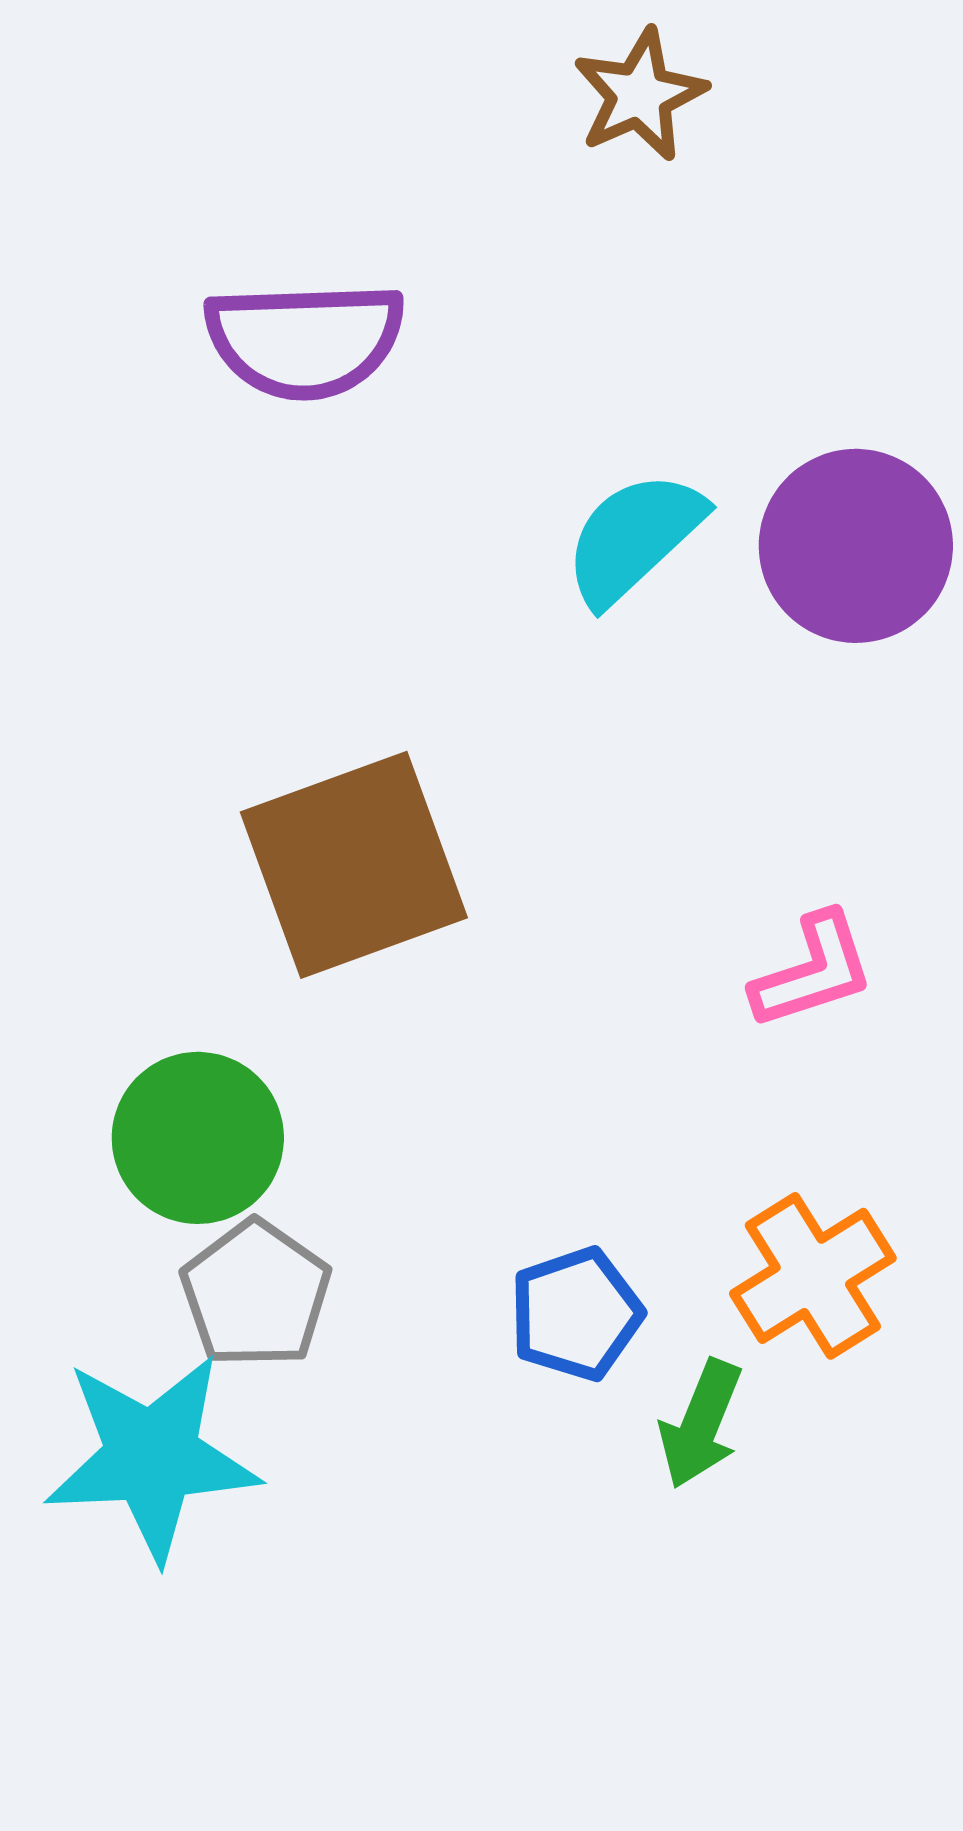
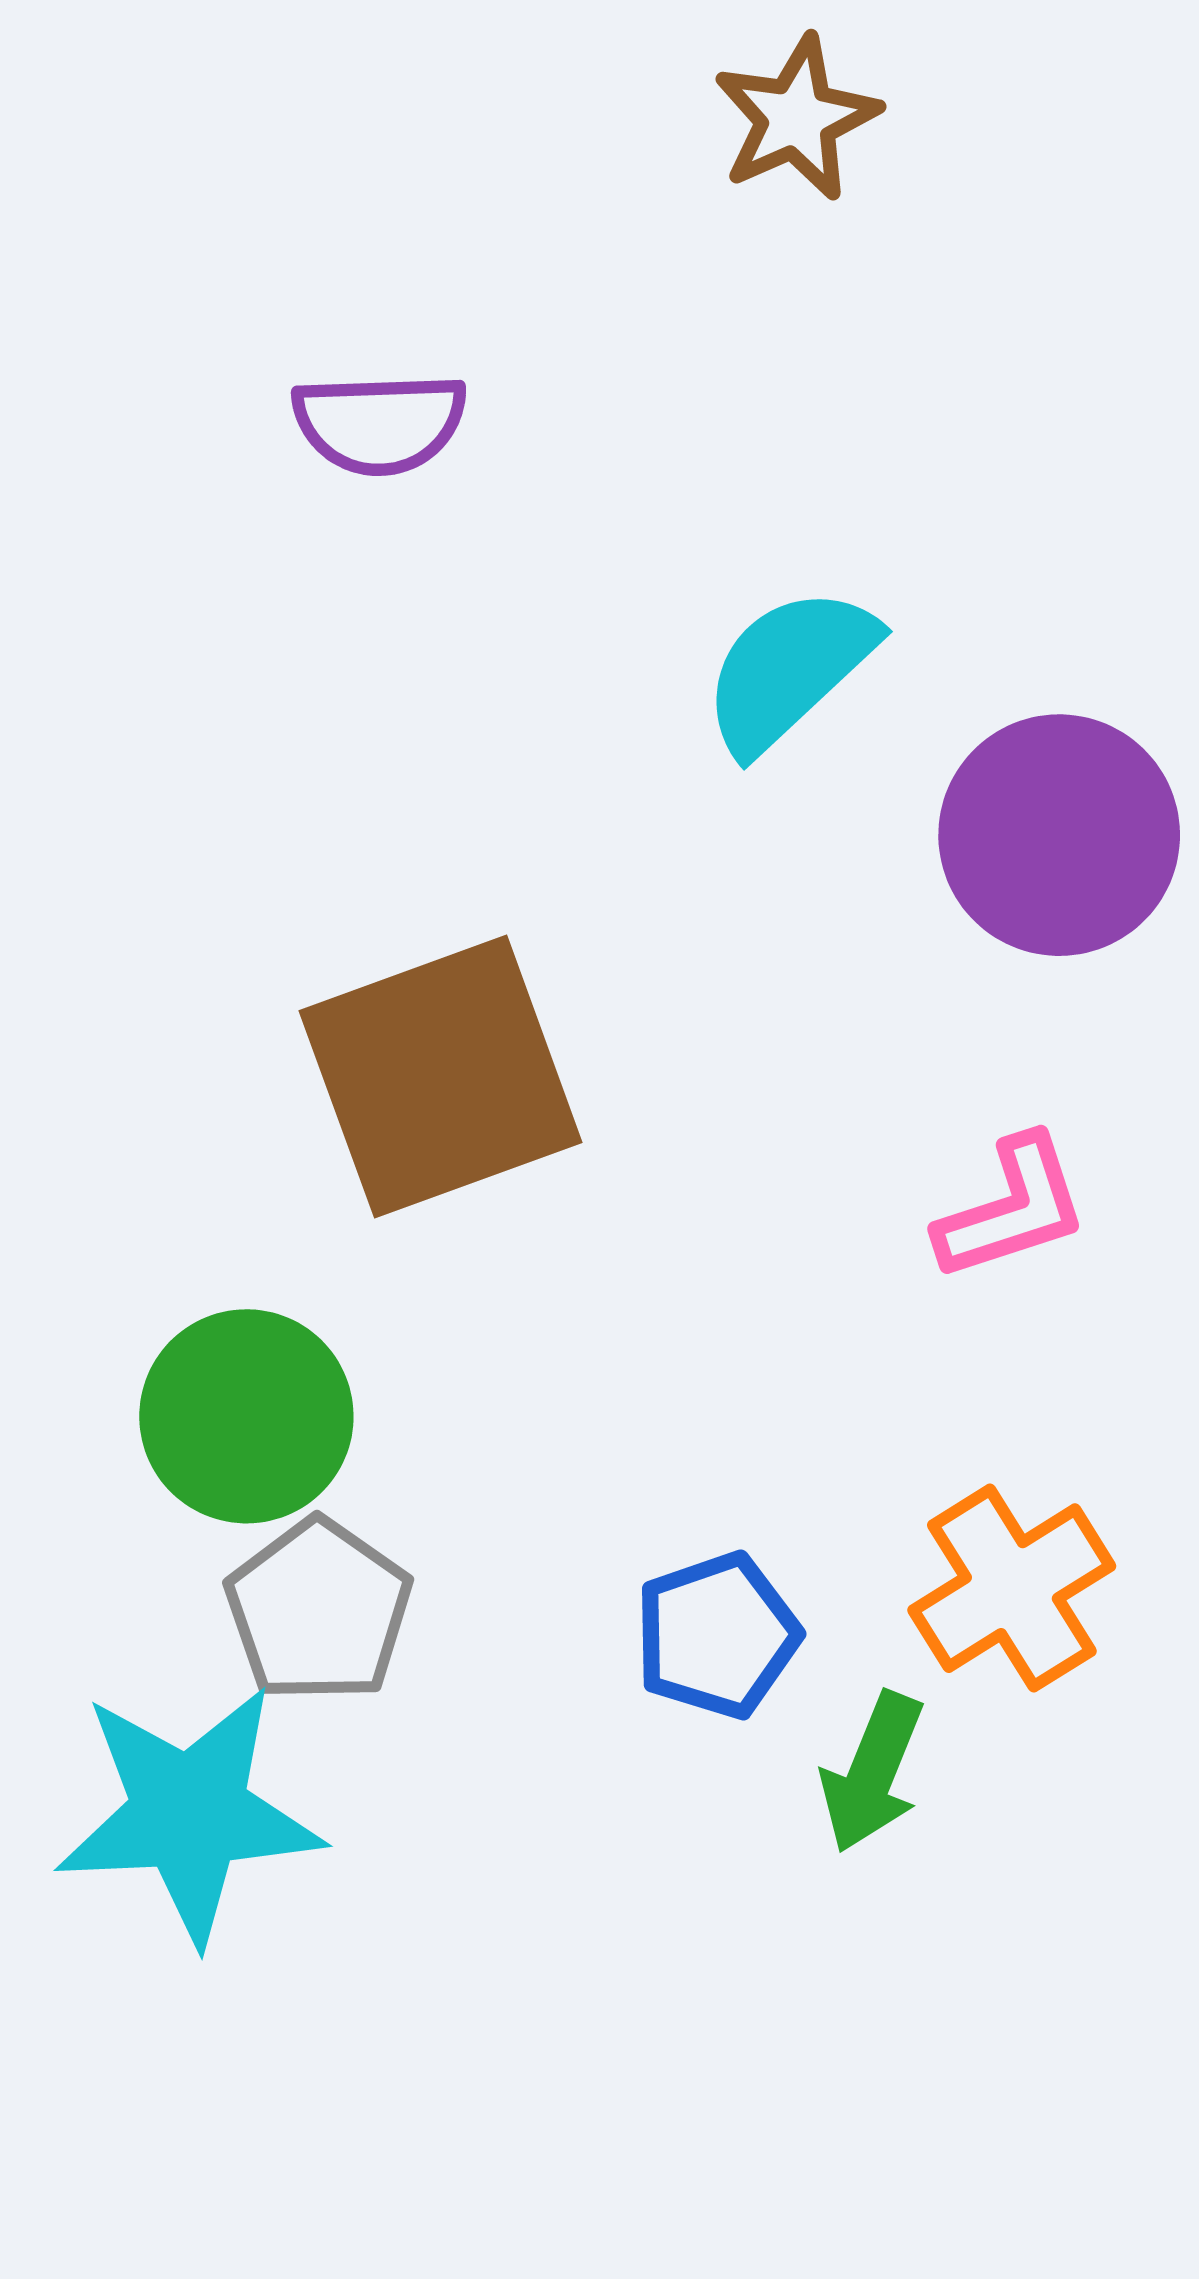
purple semicircle: (305, 340) -> (380, 423), size x0.7
purple circle: (856, 546) -> (1059, 835), moved

